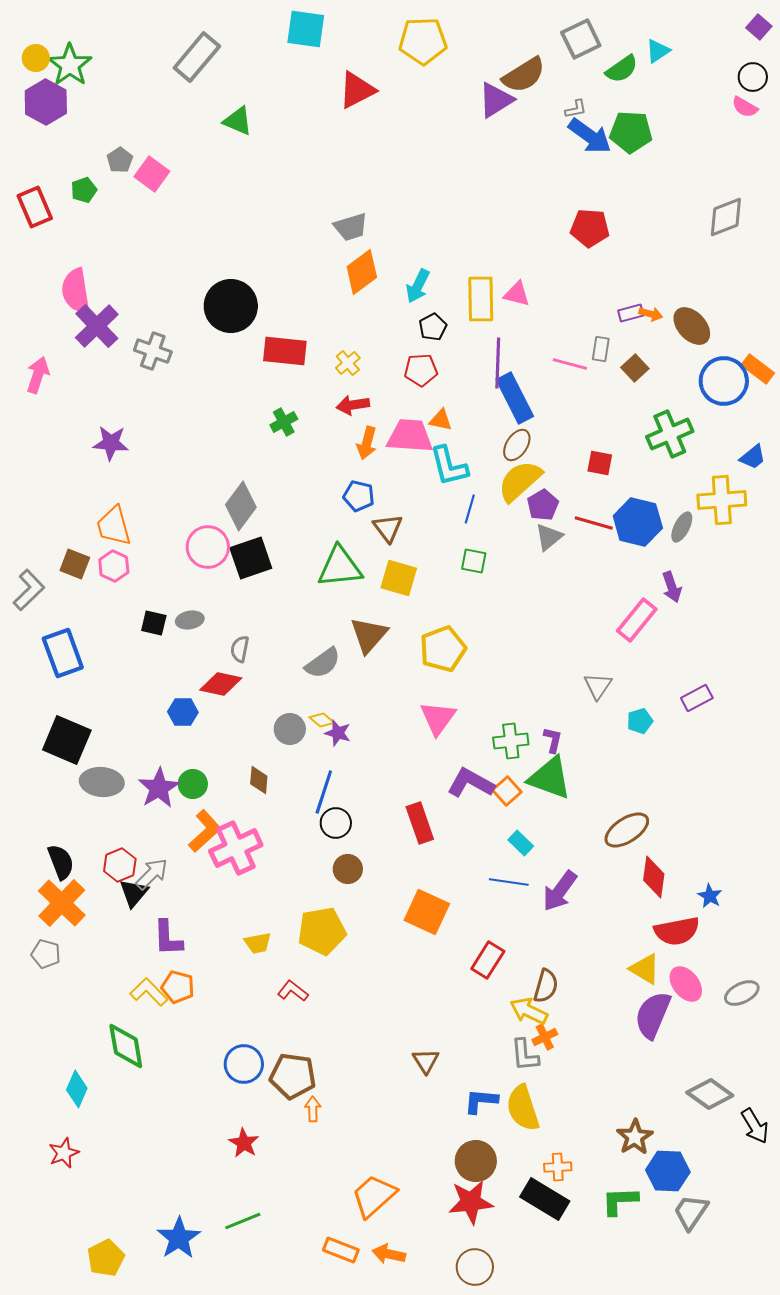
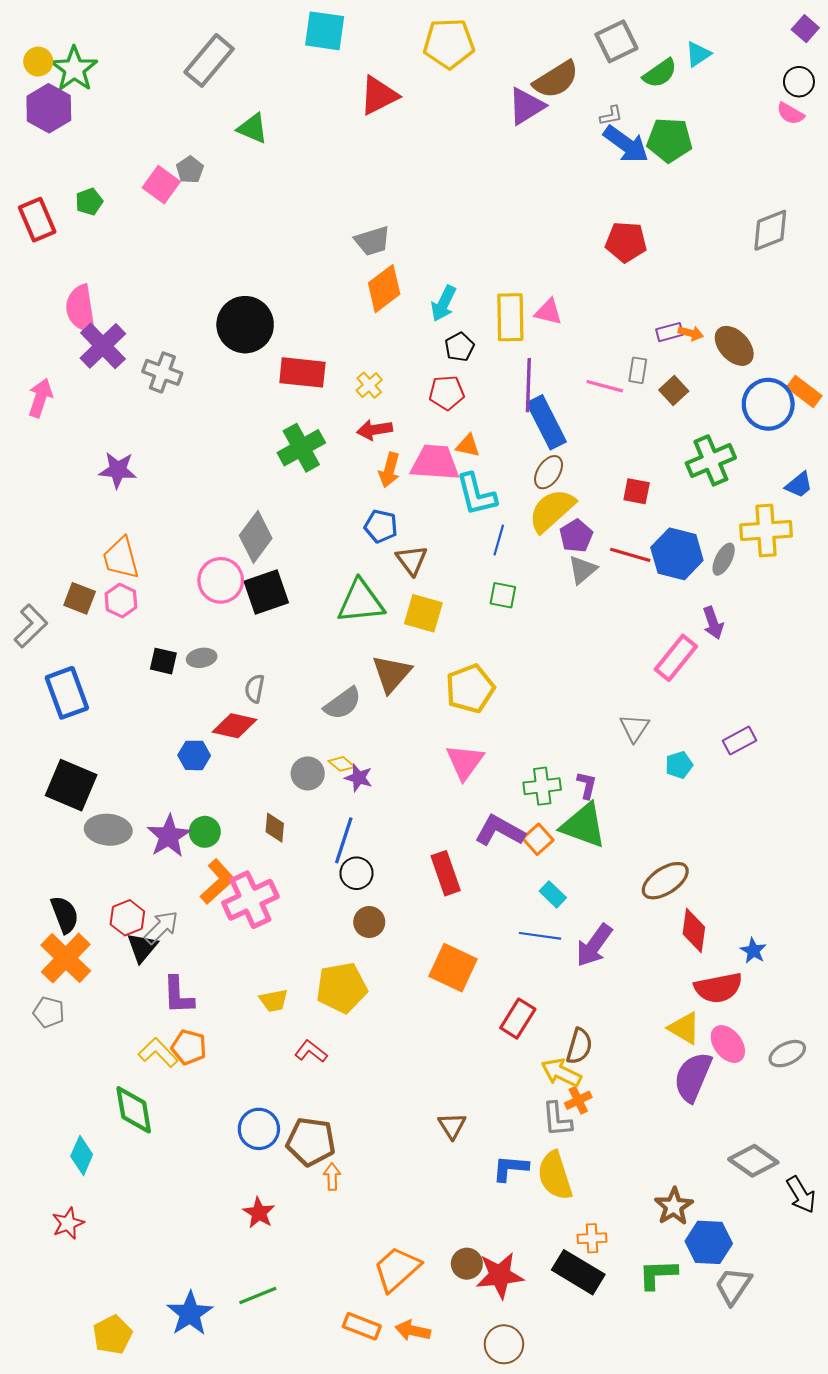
gray pentagon: (120, 160) -> (190, 170), moved
green cross: (284, 422) -> (301, 448), size x1.6
brown circle: (476, 1161) -> (467, 1264), moved, size x0.7

